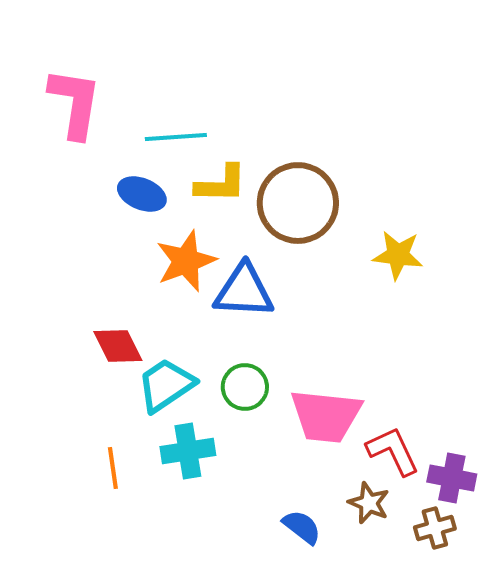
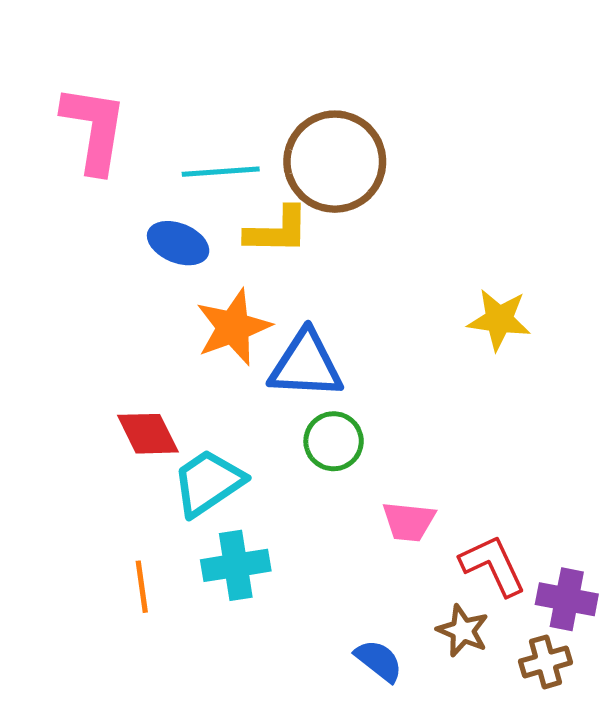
brown circle: (298, 203) -> (335, 162), moved
green circle: (245, 387) -> (334, 441), moved
pink trapezoid: (326, 416) -> (409, 522), size x0.6

